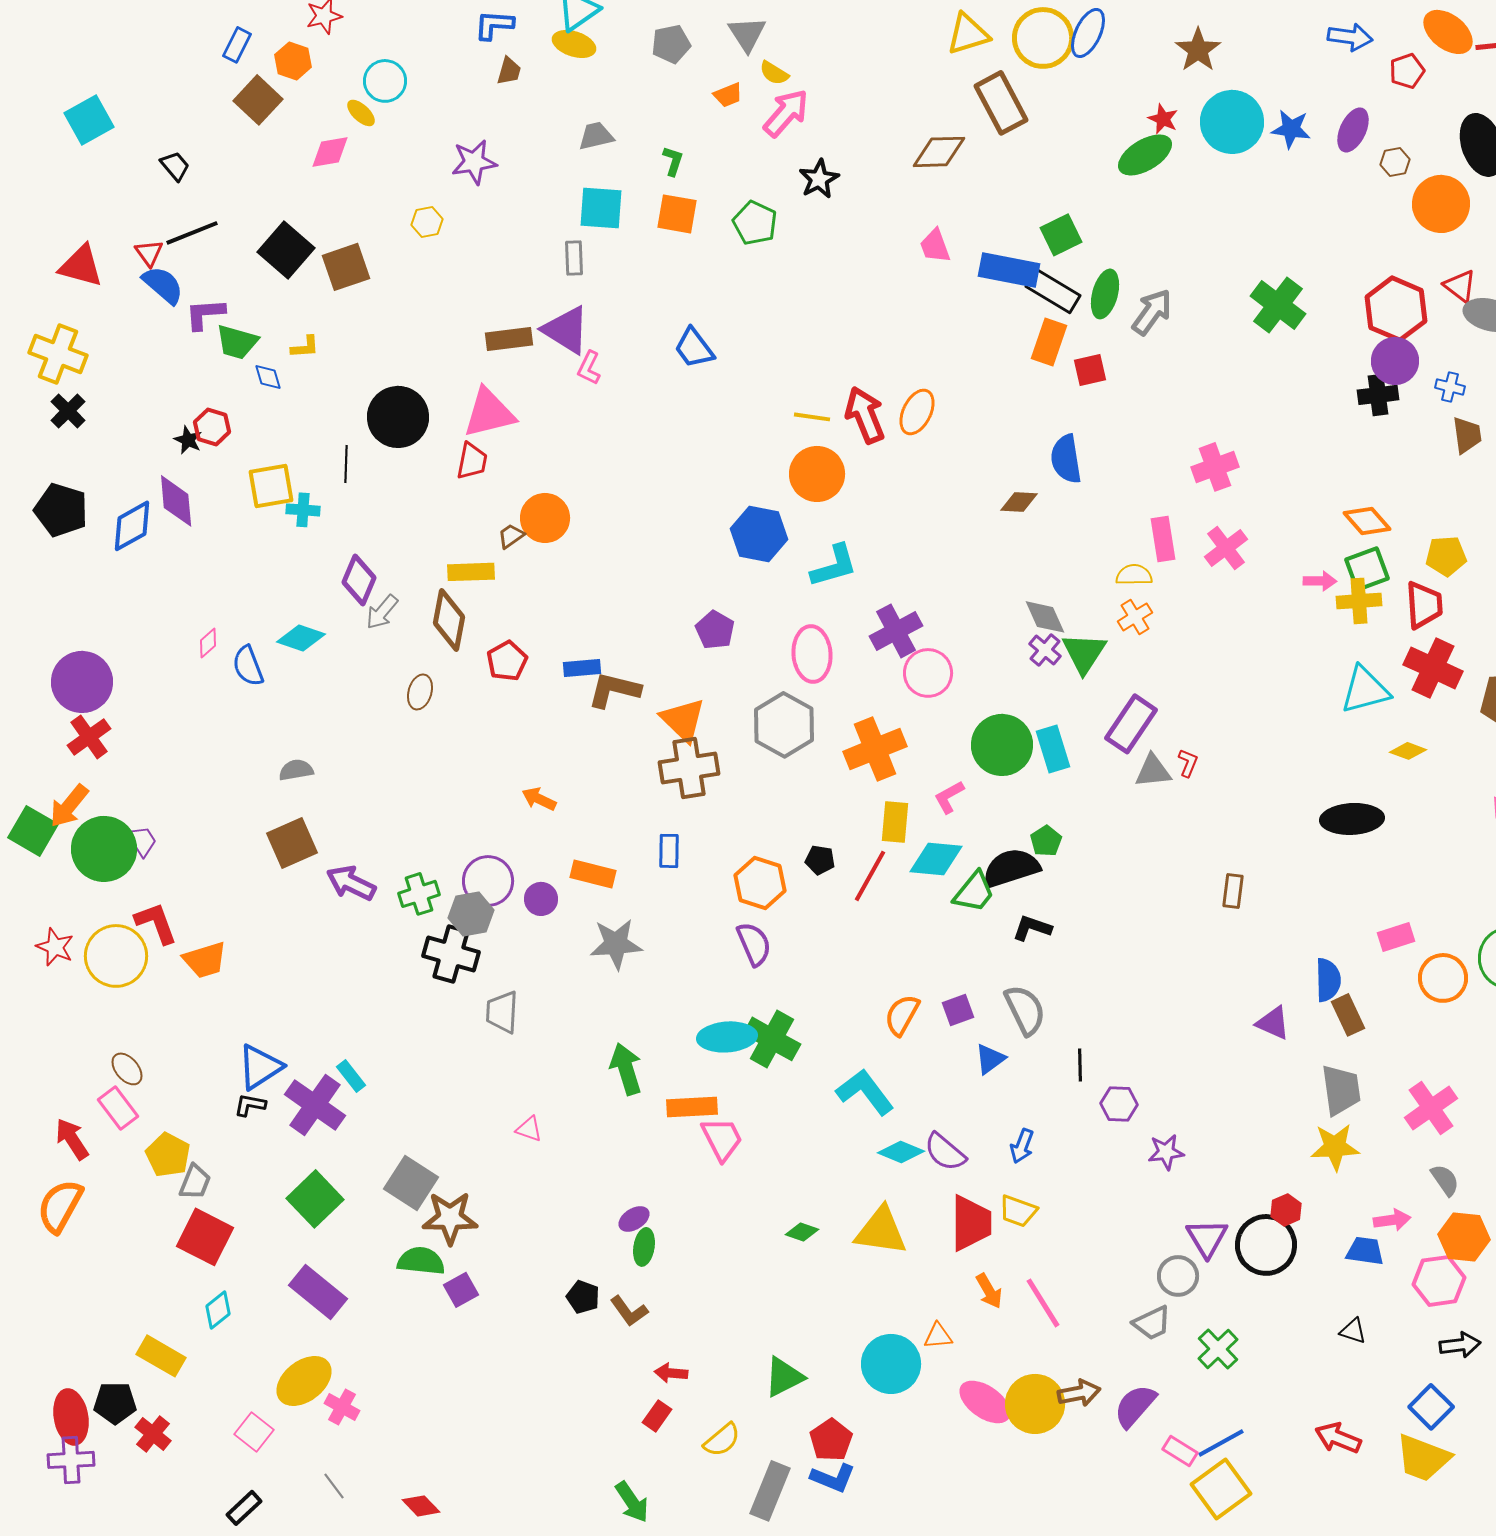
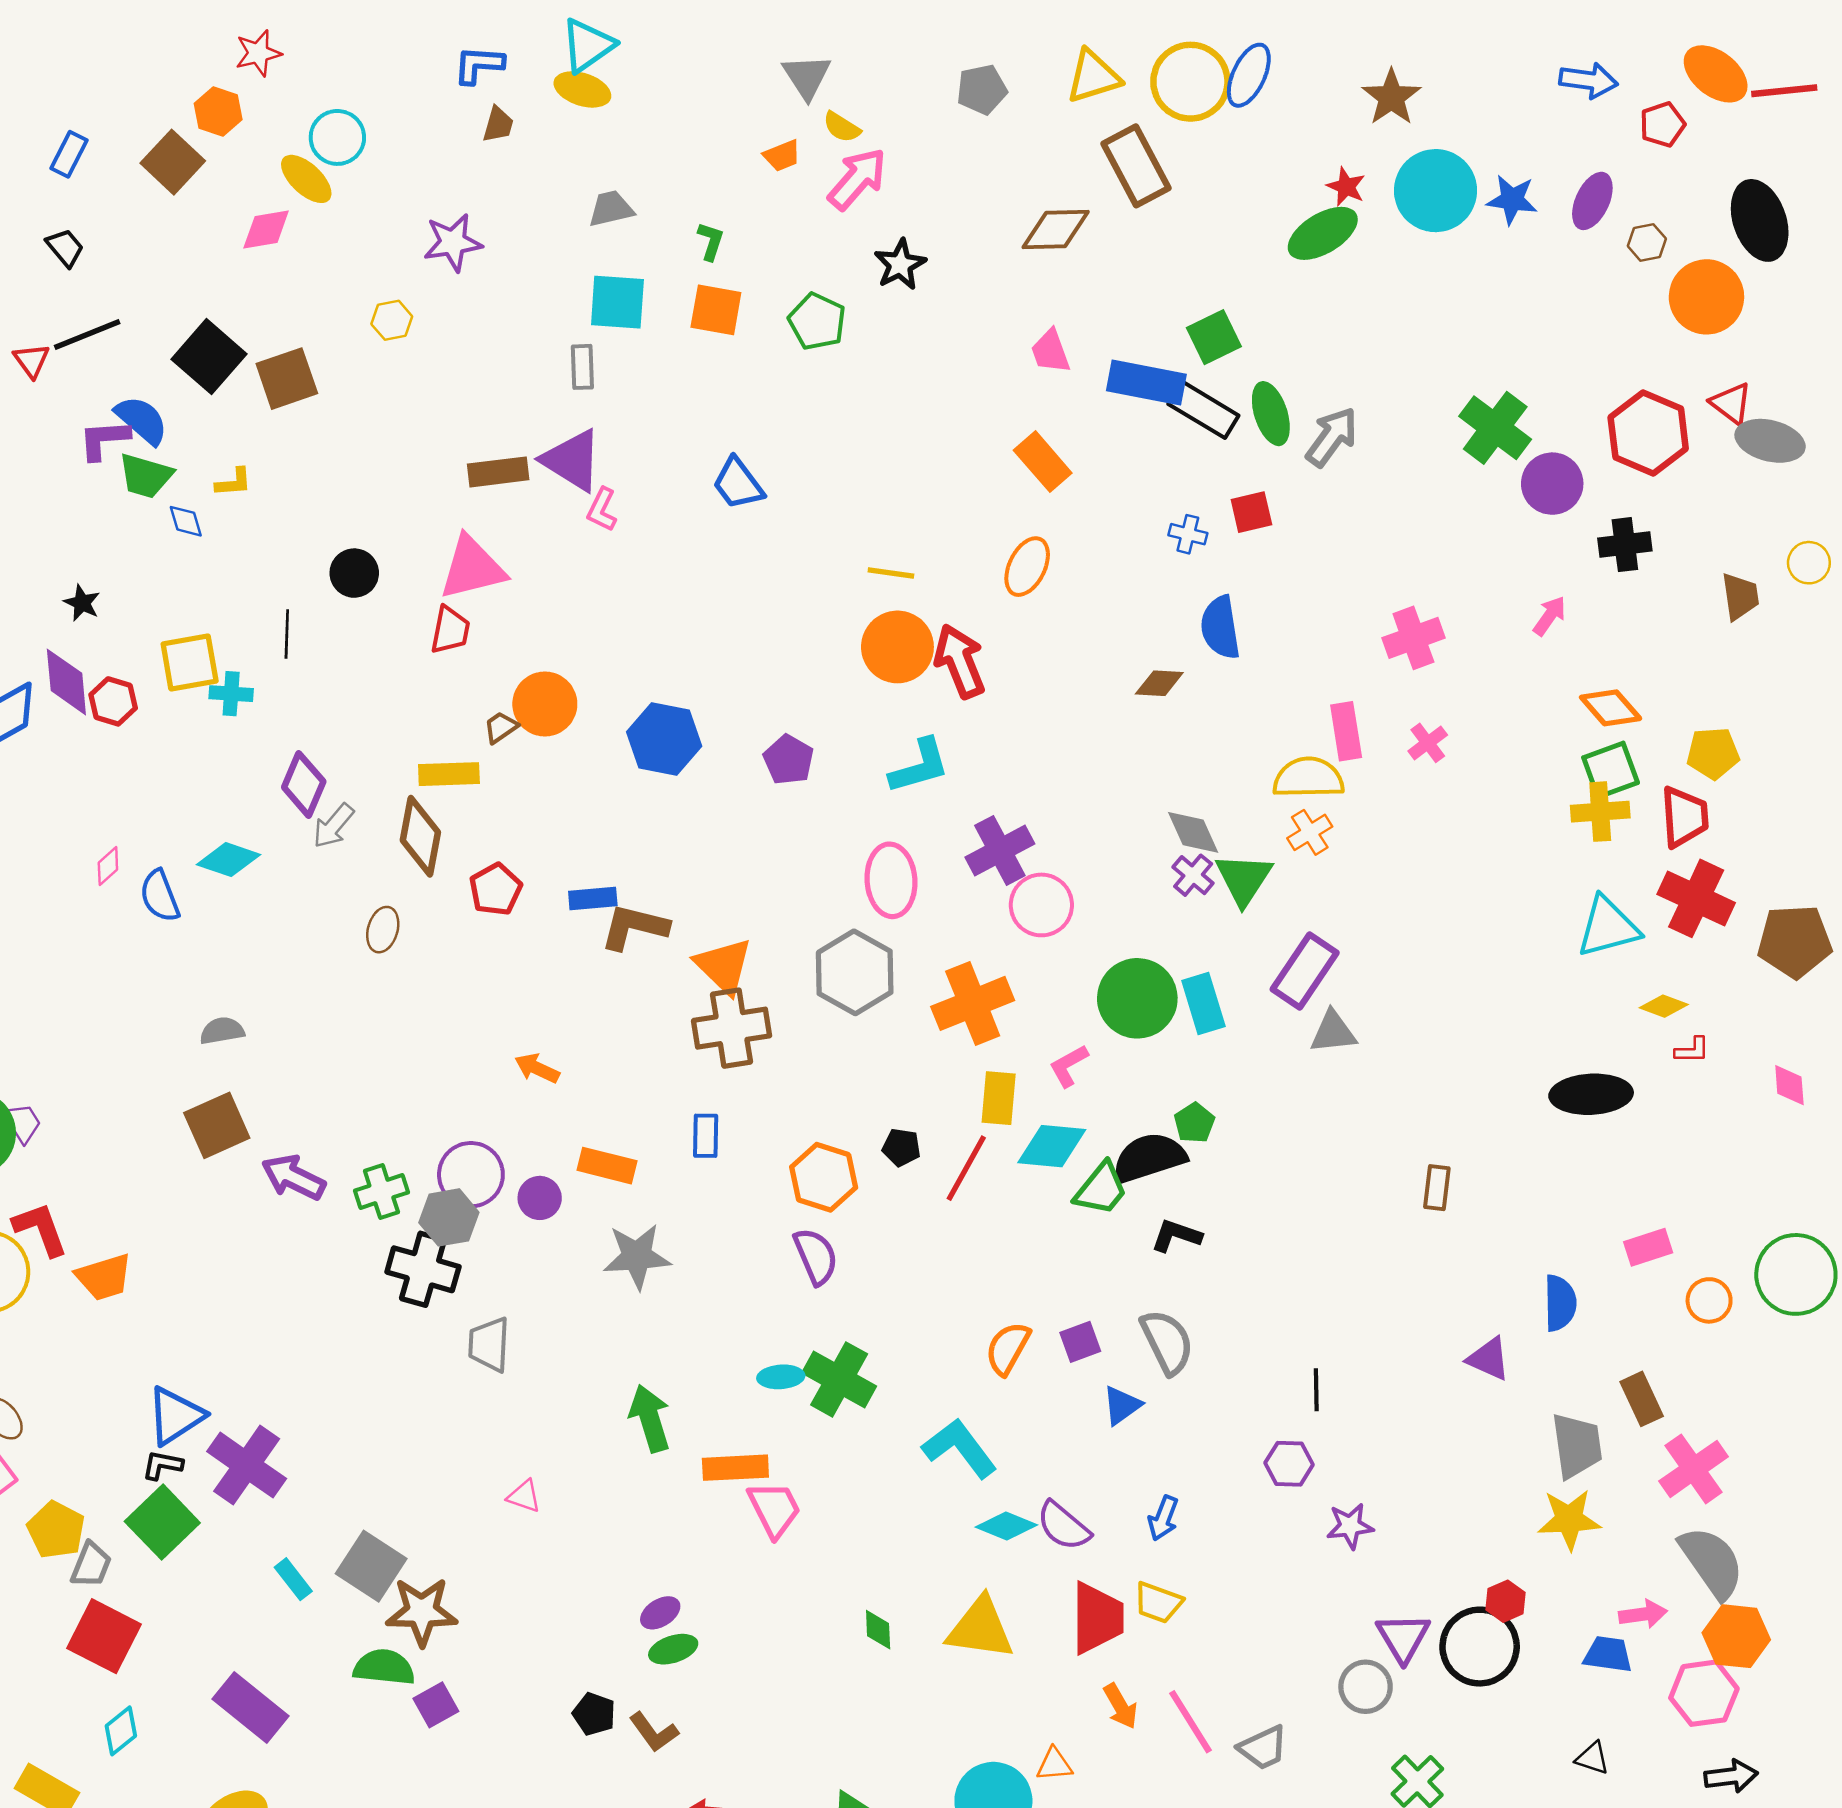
gray pentagon: (671, 44) -> (982, 89), moved
blue rectangle: (237, 45) -> (69, 154), moved
yellow ellipse: (361, 113) -> (306, 179), size x1.4
blue semicircle: (163, 285) -> (142, 420), moved
green ellipse: (1105, 294) -> (1271, 414), turned -33
orange rectangle: (1049, 342) -> (1043, 462), moved, turned -60
purple circle: (1395, 361) -> (1552, 484), moved
blue cross: (1450, 387) -> (1188, 534), moved
red arrow: (865, 415) -> (960, 661), moved
black circle: (398, 417) -> (354, 573), size x0.6
red hexagon: (212, 427) -> (113, 701), moved
blue hexagon: (759, 534) -> (664, 739), moved
pink cross: (1226, 548) -> (1428, 743), size x0.7
yellow semicircle: (1134, 575) -> (1308, 778), size x1.5
pink arrow: (1320, 581) -> (1550, 616), moved, turned -56
purple pentagon: (715, 630) -> (789, 760), moved
red L-shape: (1188, 763) -> (1692, 1050), moved, turned 68
orange circle: (1443, 978) -> (1709, 1300), size x0.7
brown rectangle: (1348, 1015) -> (1642, 1399), moved
cyan ellipse: (727, 1037) -> (781, 1377), size x0.6
black line: (1080, 1065) -> (1316, 1390), moved
cyan rectangle: (351, 1076) -> (293, 1579), moved
gray semicircle: (1445, 1180) -> (1712, 1562), size x1.8
green square: (315, 1199) -> (162, 1522), moved
green diamond: (802, 1232) -> (878, 1630), turned 68
green ellipse: (644, 1247) -> (673, 1649), turned 63
gray trapezoid: (1152, 1323) -> (1263, 1748), moved

